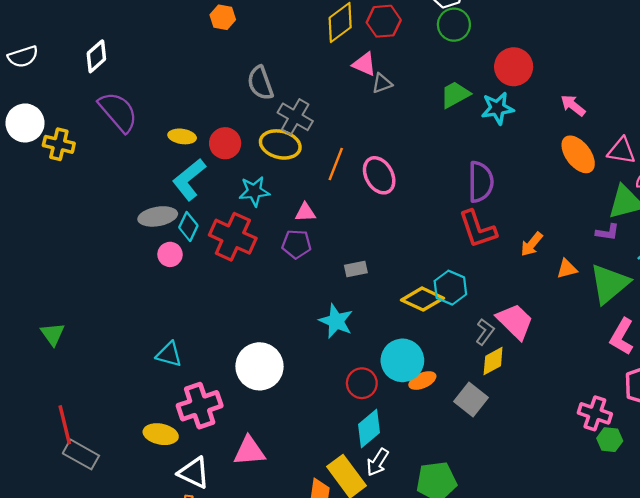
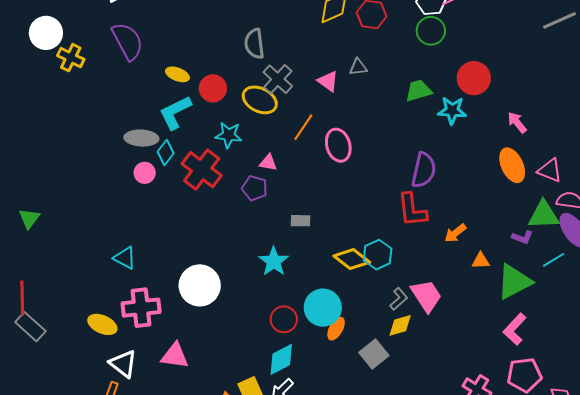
pink triangle: (364, 64) -> (328, 81), moved
orange ellipse: (422, 381) -> (336, 329), turned -50

